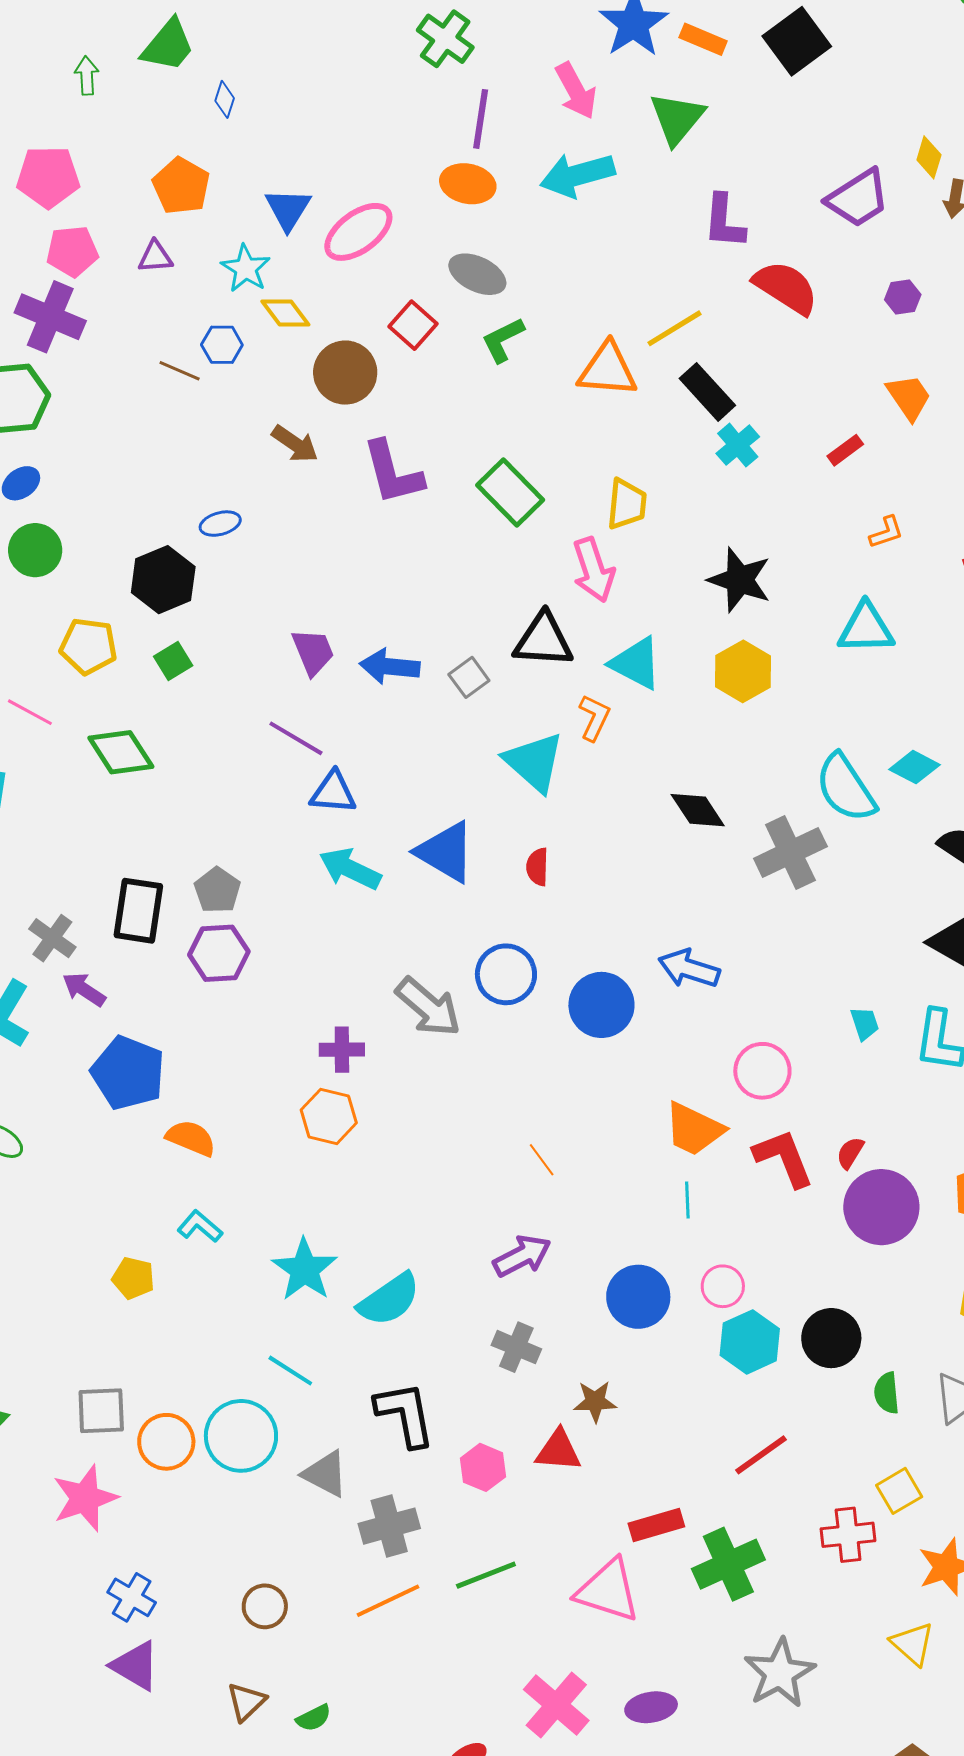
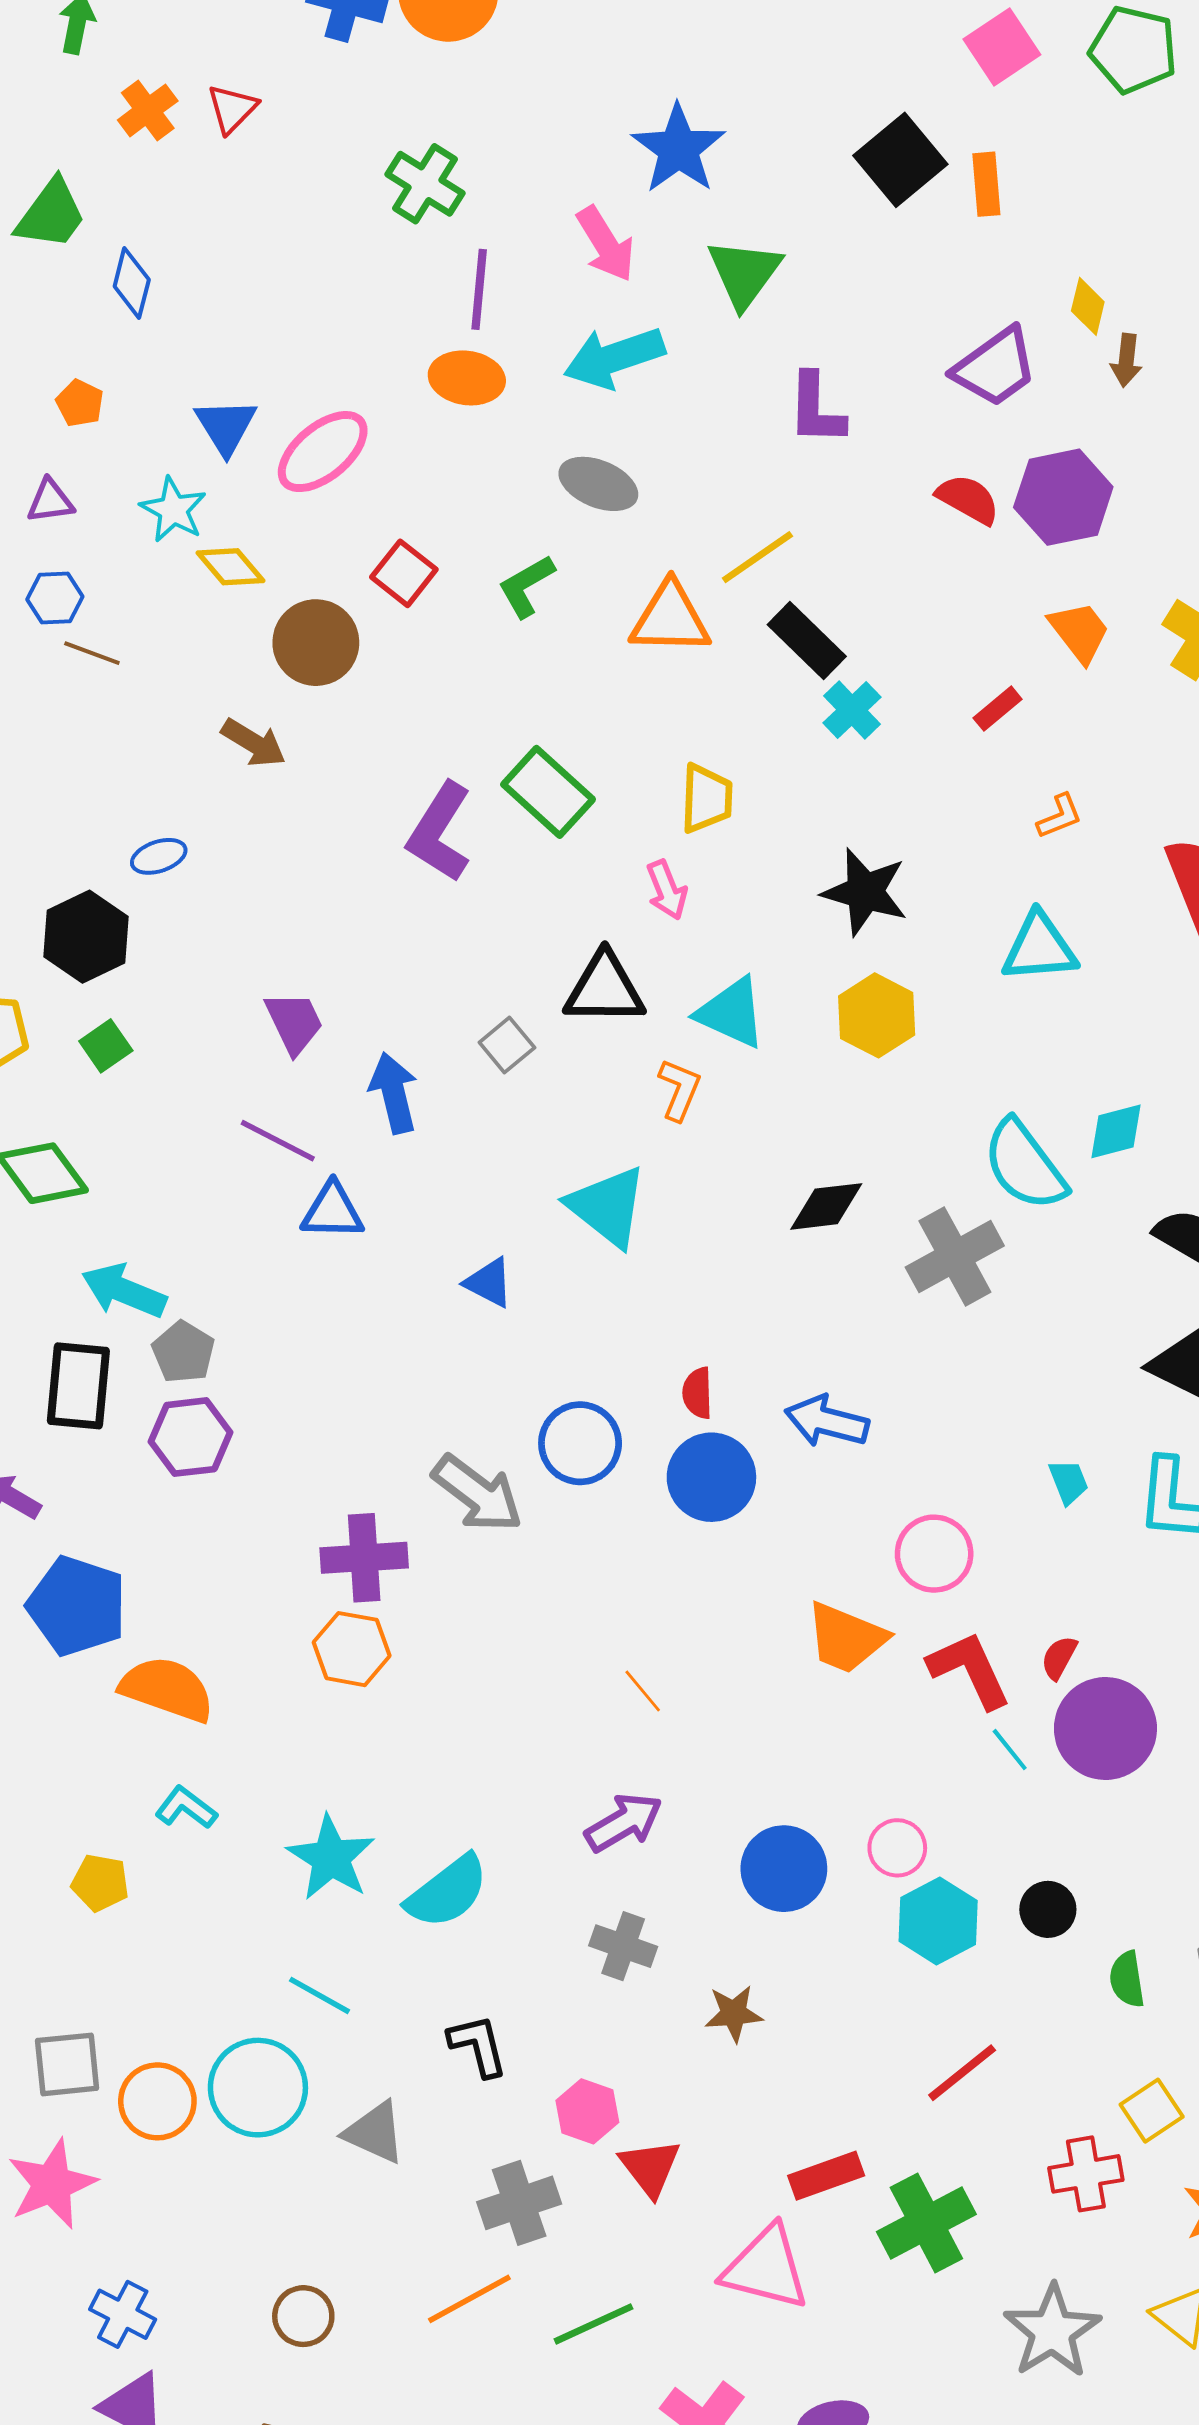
orange rectangle: (703, 39) -> (986, 184), moved, turned 66
blue diamond: (225, 99) -> (132, 283), size x1.4
orange pentagon: (181, 186) -> (80, 403), size x0.6
gray ellipse: (477, 274) -> (598, 484), moved
red semicircle: (786, 287) -> (968, 499), moved, size x0.7
purple hexagon: (903, 297) -> (1063, 497), size x2.0
blue hexagon: (222, 345) -> (55, 598), moved
purple L-shape: (393, 473) -> (440, 832), moved, turned 50
pink arrow: (593, 570) -> (667, 890), size x0.7
blue arrow: (390, 666) -> (394, 1093), moved, turned 74
cyan triangle: (534, 762) -> (607, 1207), moved
cyan diamond: (915, 767) -> (1116, 1131), turned -39
black diamond: (698, 810) -> (826, 1206), turned -60
blue triangle: (446, 852) -> (489, 1283), size x0.6
red semicircle: (537, 867) -> (698, 1393), moved
cyan arrow: (350, 869) -> (124, 1291), moved
purple cross: (342, 1050) -> (364, 1558), size x1.4
orange semicircle: (191, 1138) -> (167, 1689), size x1.4
cyan line: (687, 1200) -> (1010, 1750), moved, turned -33
black circle: (831, 1338) -> (1048, 1909), size x0.7
black L-shape: (405, 1414) -> (478, 2045), size x0.7
red triangle: (558, 1451) -> (650, 2167), moved, turned 51
gray cross: (389, 1526) -> (519, 2203), moved
green line: (486, 1575) -> (593, 2324), moved
gray star: (780, 1673) -> (1052, 2331), moved

